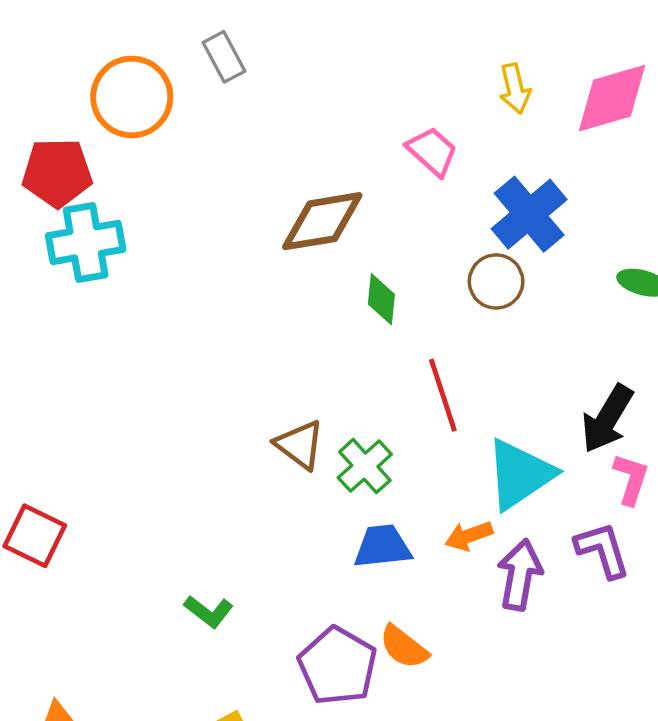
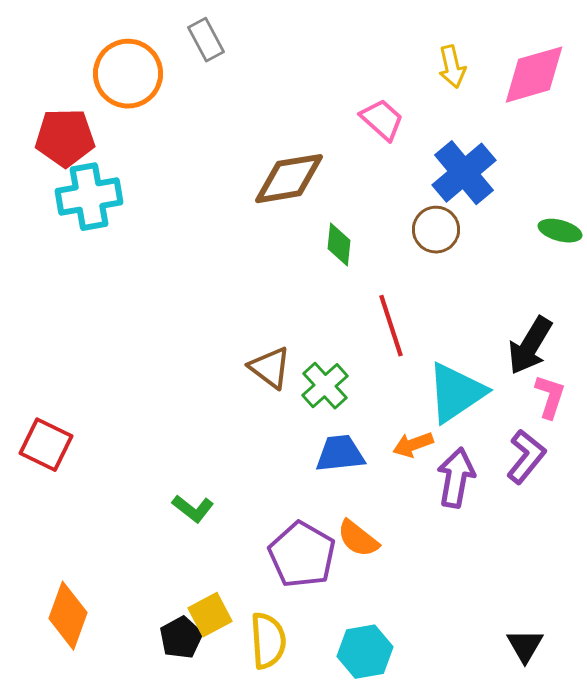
purple L-shape: (603, 550) -> (526, 457), turned 56

